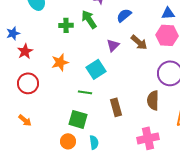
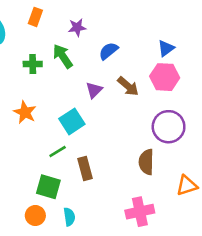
blue triangle: (168, 13) -> (166, 48), turned -32
orange star: (60, 62) -> (25, 112), turned -30
green line: (85, 92) -> (58, 151), turned -40
brown rectangle: (116, 107) -> (85, 168), moved

